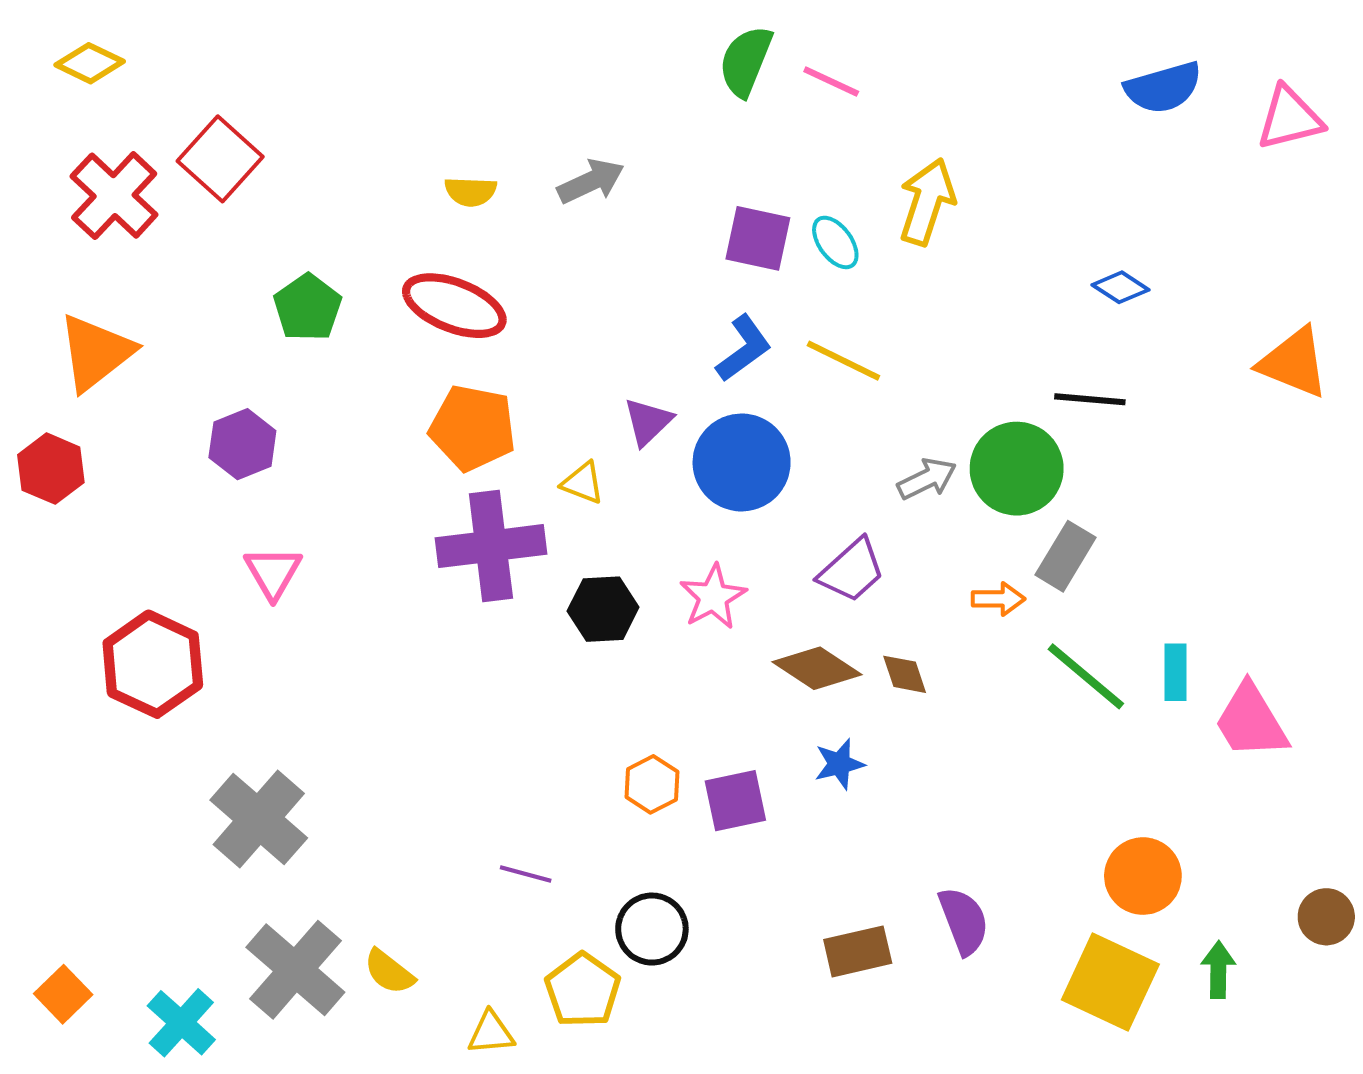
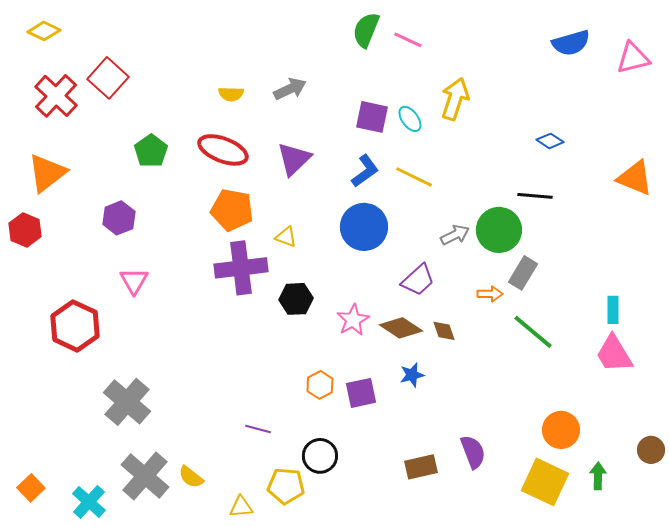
purple triangle: (648, 422) -> (294, 159), moved, size x1.4
pink star: (713, 597) -> (353, 320), moved
cyan rectangle: (1176, 672) -> (613, 310), moved
yellow pentagon: (583, 990) -> (286, 486), turned -30

